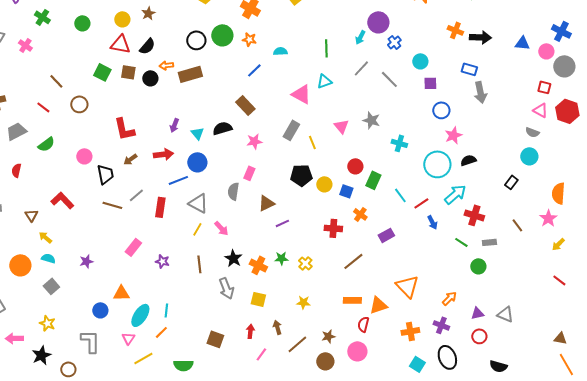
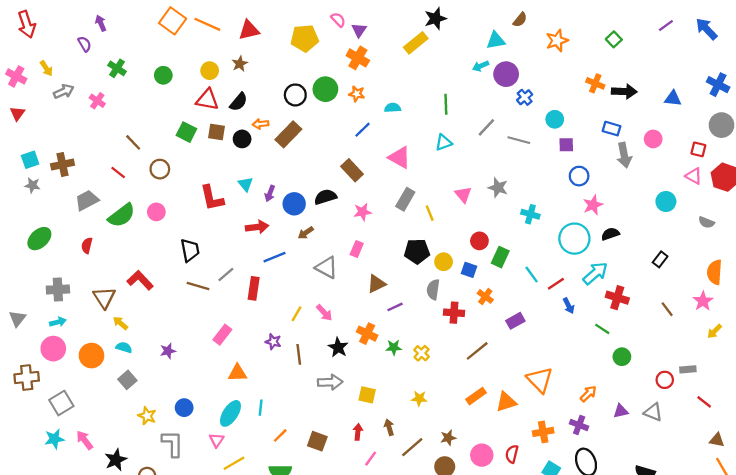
cyan arrow: (360, 37) -> (481, 66), moved, turned 40
pink circle: (546, 51) -> (653, 139), moved
brown rectangle: (190, 74) -> (288, 134), turned -30
gray line: (389, 79) -> (519, 140), turned -30
pink triangle: (301, 94) -> (400, 157), moved
gray semicircle: (532, 132) -> (706, 222), moved
cyan triangle: (197, 133) -> (246, 184), moved
green semicircle: (46, 144) -> (122, 215), size x1.4
pink circle: (84, 156) -> (156, 212), moved
cyan circle: (529, 156) -> (666, 202), moved
brown arrow: (130, 159) -> (306, 233), moved
blue circle: (197, 162) -> (294, 204), moved
gray semicircle: (233, 191) -> (433, 290), moved
gray triangle: (198, 203) -> (327, 268), moved
brown triangle: (31, 215) -> (104, 298), size x1.5
gray rectangle: (489, 242) -> (688, 369), moved
purple star: (162, 261) -> (273, 342), moved
orange cross: (258, 265) -> (367, 334), moved
red line: (559, 280) -> (704, 402), moved
gray arrow: (226, 288) -> (330, 382), turned -70
orange triangle: (121, 293) -> (237, 373), moved
orange rectangle: (352, 300) -> (476, 396), turned -36
yellow star: (47, 323) -> (147, 416), moved
red semicircle: (363, 324) -> (512, 454), moved
orange line: (161, 332) -> (280, 435), moved
red circle: (479, 336) -> (665, 380), moved
pink arrow: (14, 338) -> (85, 440), turned 54

